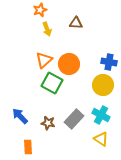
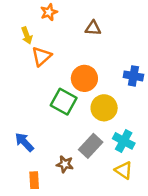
yellow arrow: (47, 29) -> (27, 35), moved
orange triangle: (44, 60) -> (42, 56), moved
yellow circle: (103, 85) -> (104, 108), moved
brown star: (48, 123) -> (65, 164), moved

